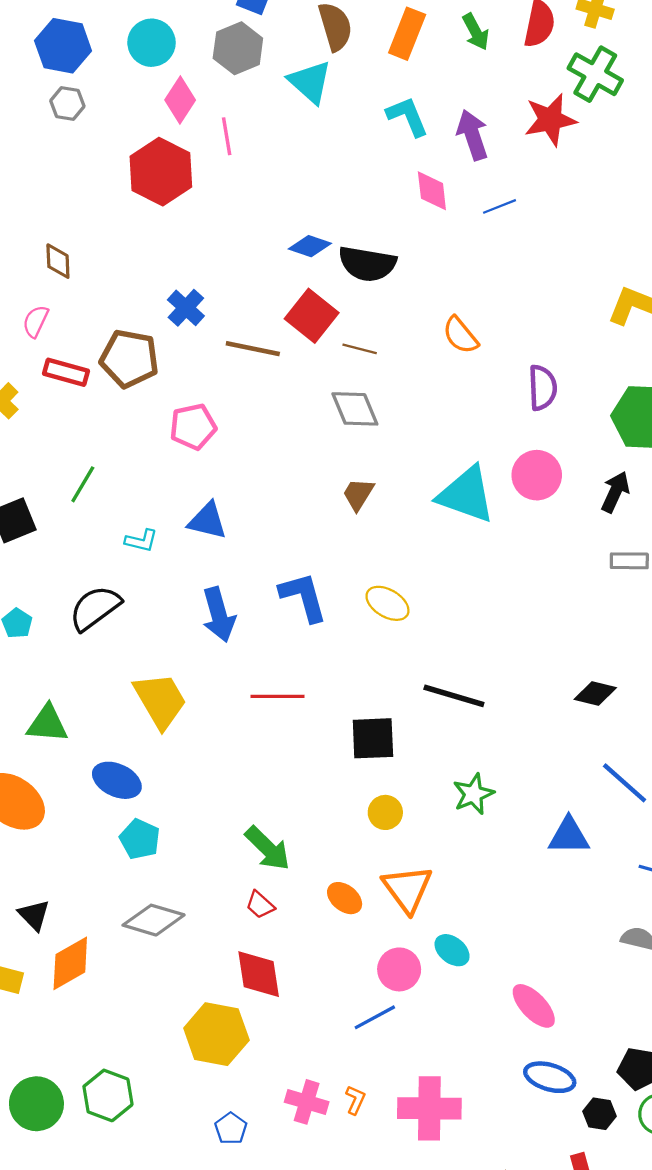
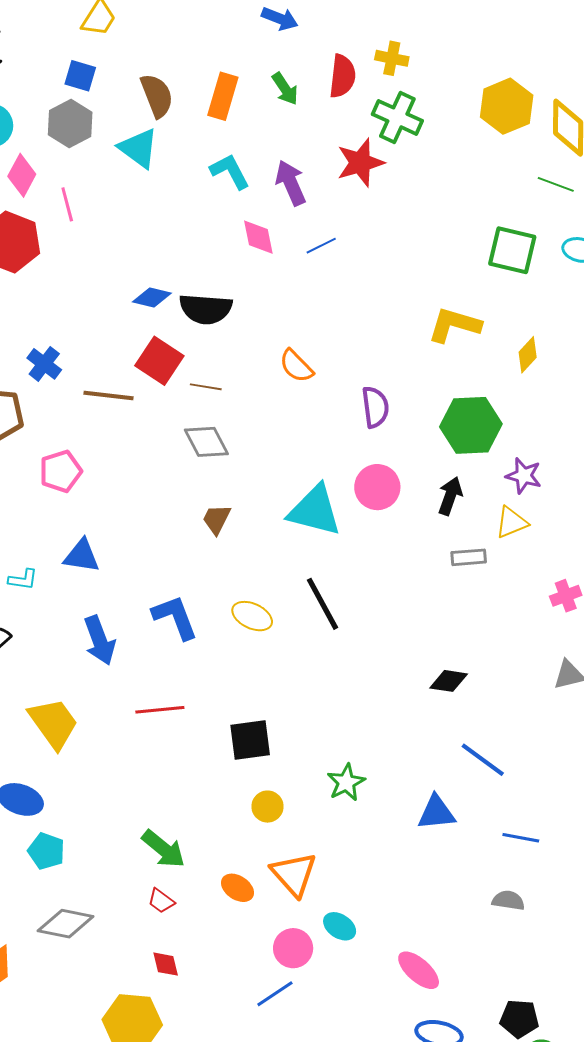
black line: (454, 696) -> (322, 604), moved, turned 50
red diamond: (259, 974) -> (166, 964), size x0.6

